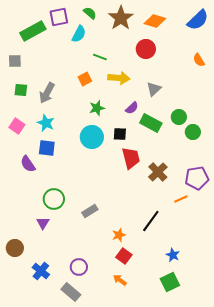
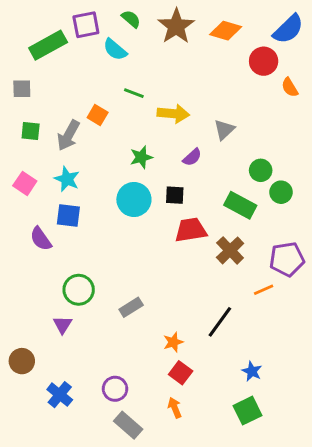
cyan semicircle: (79, 34) -> (115, 50), turned 102
red circle: (146, 49) -> (264, 61), moved
green line: (100, 57) -> (134, 93), moved
orange square: (85, 79) -> (98, 115), moved, turned -32
green rectangle: (151, 123) -> (240, 205), moved
red trapezoid: (131, 158) -> (191, 230), turned -85
orange arrow: (120, 280) -> (175, 408), turned 32
gray rectangle: (71, 292) -> (128, 425), moved

